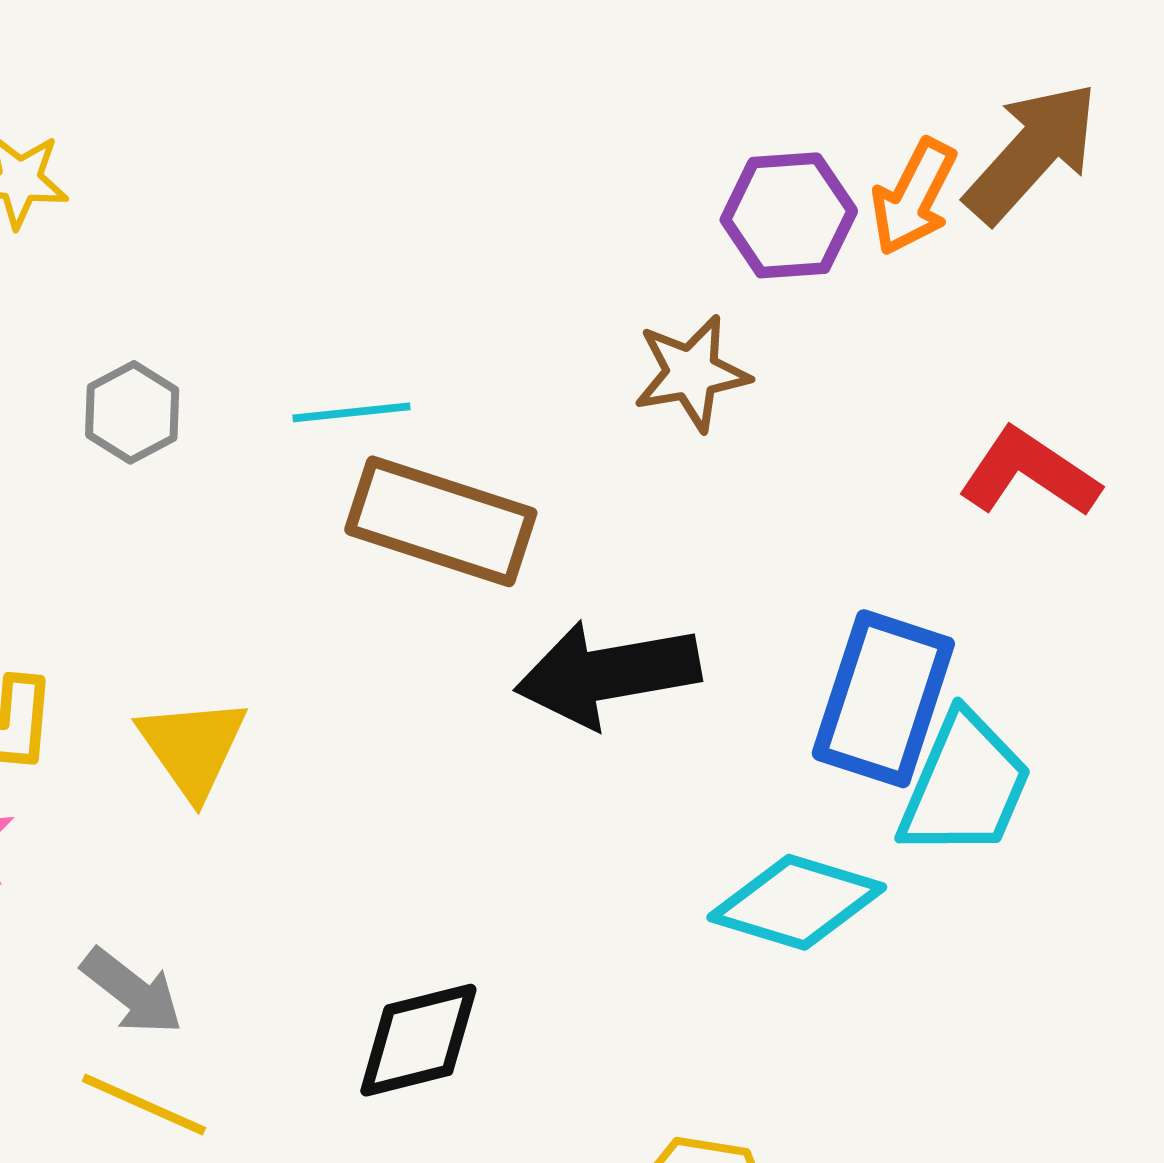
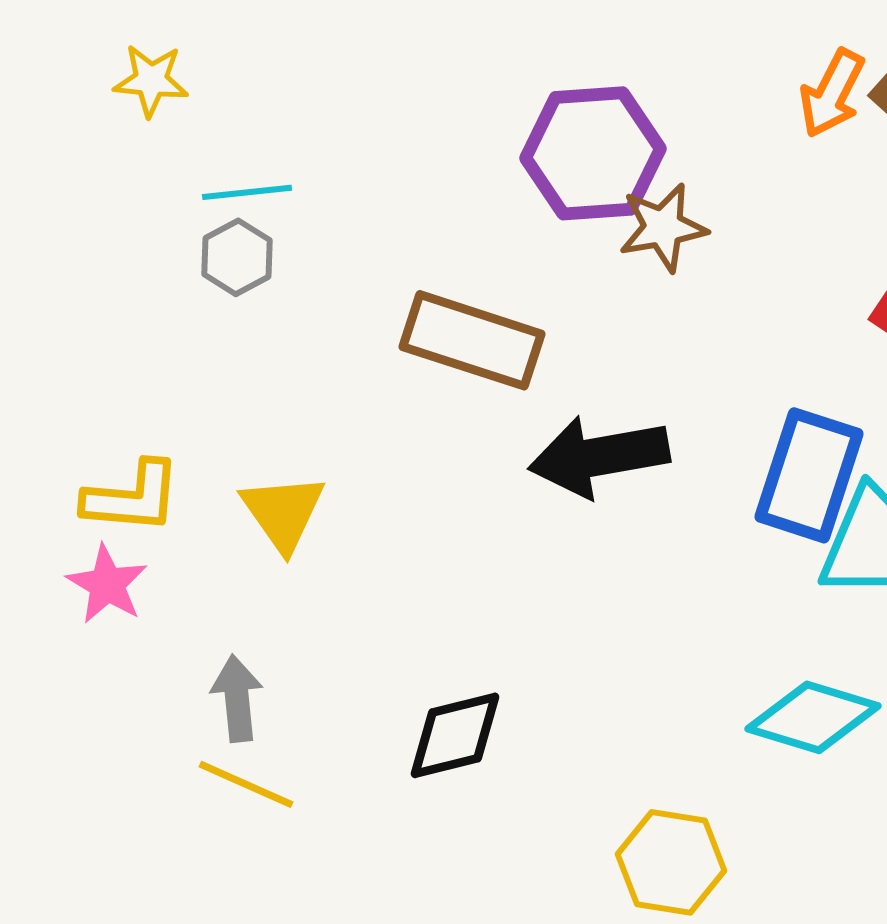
purple hexagon: (789, 215) -> (593, 153), moved, size x1.4
cyan line: (351, 412) -> (247, 192), moved
cyan diamond: (797, 902) -> (813, 717), moved
gray arrow: (132, 992) -> (237, 698), turned -134

